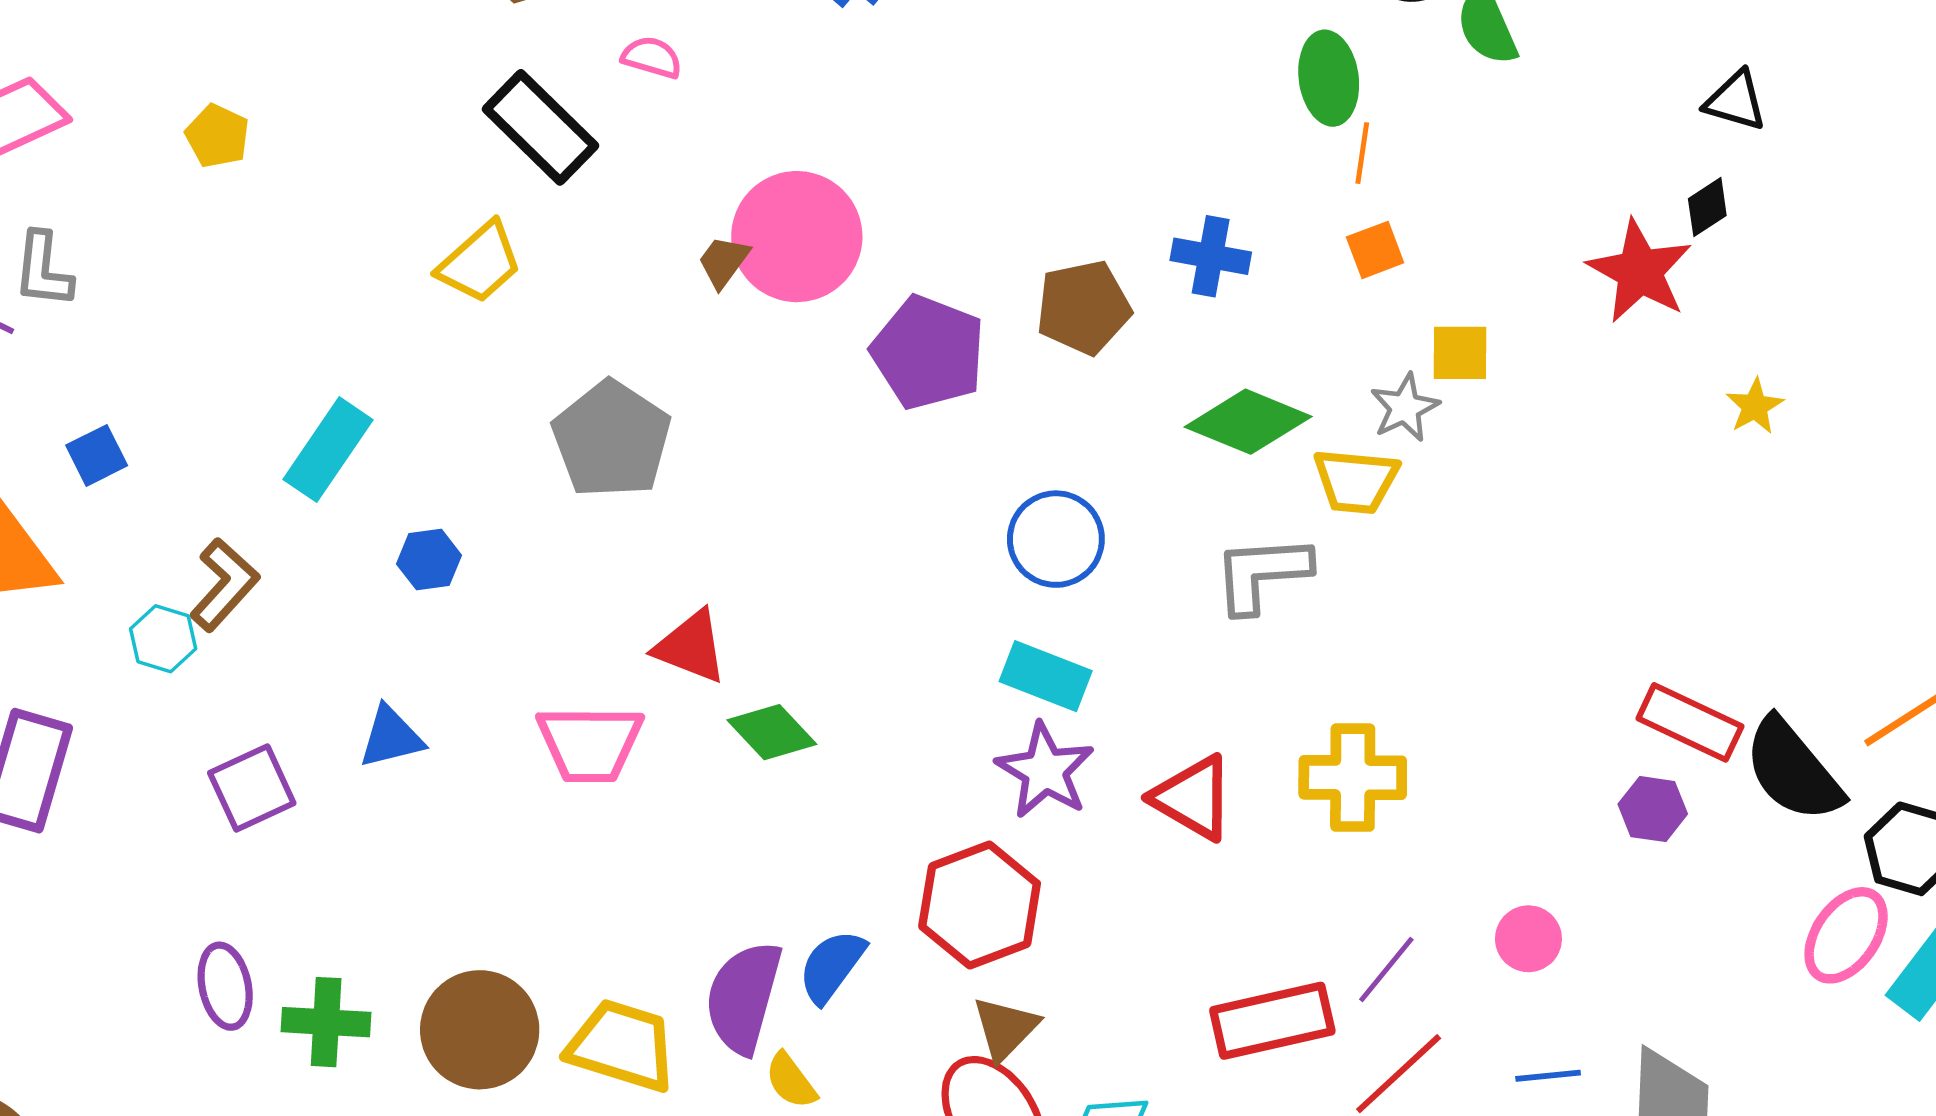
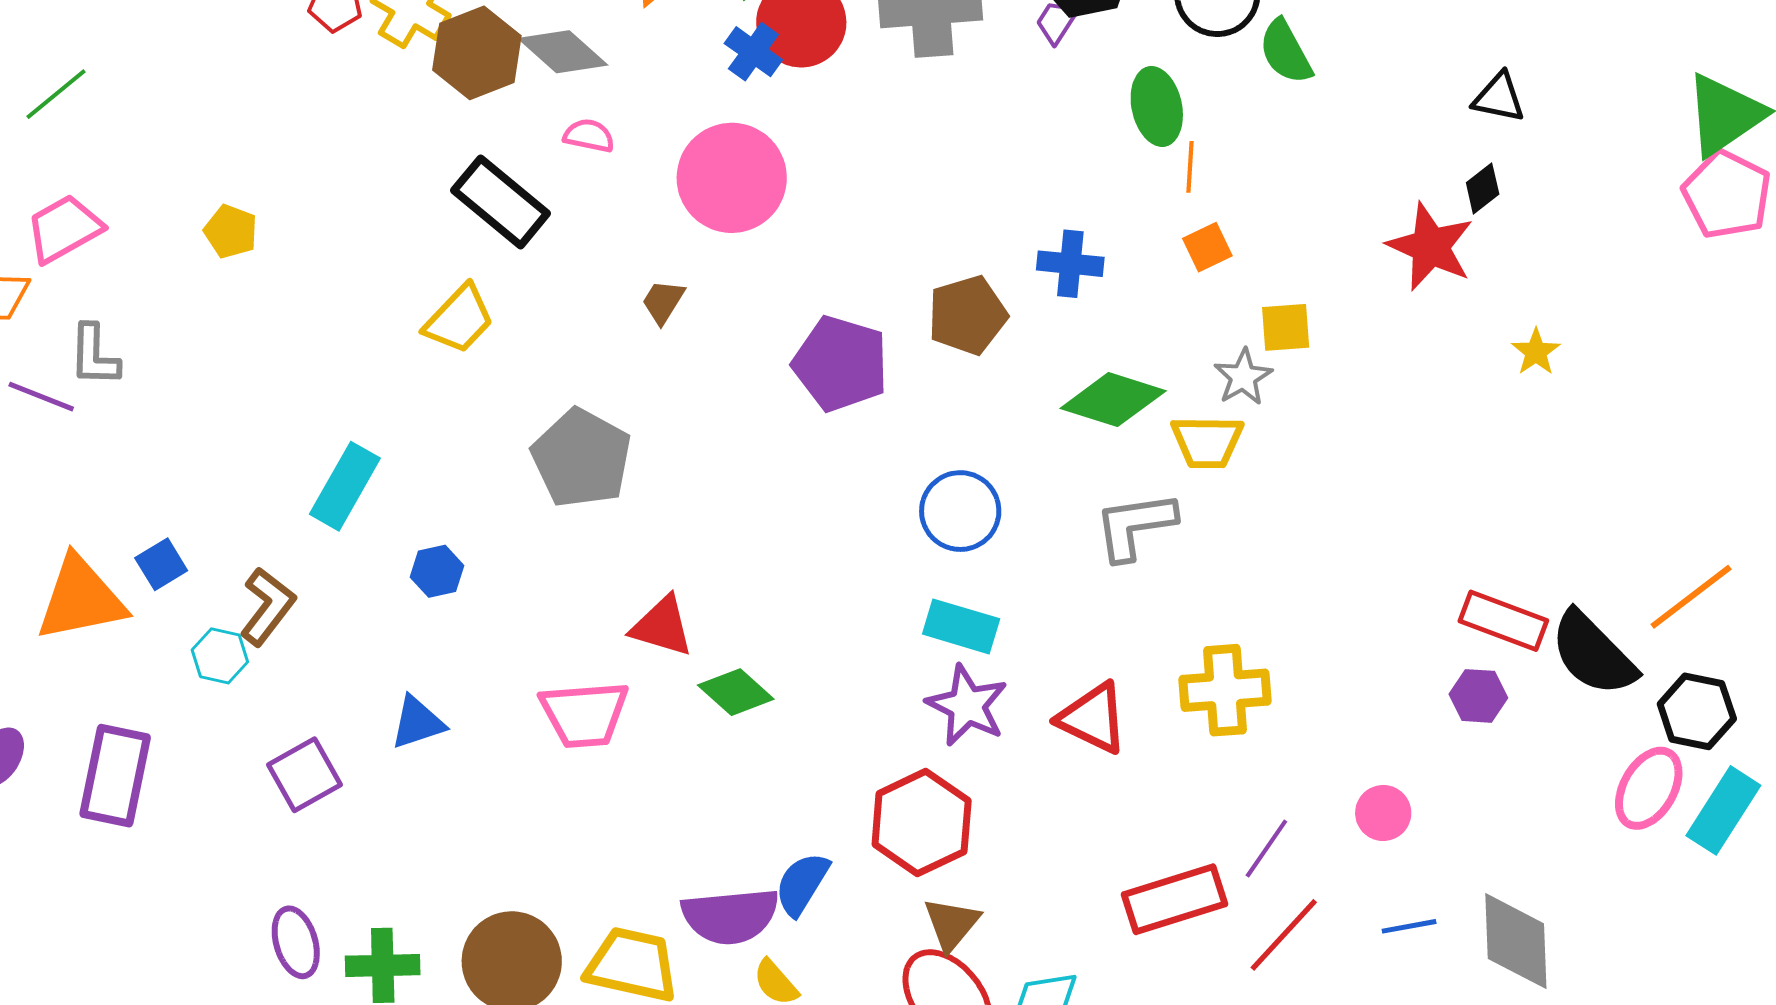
pink circle: (797, 237) -> (732, 178), moved
blue square: (97, 455) -> (161, 564), moved
purple semicircle: (743, 997) -> (730, 916), turned -106

